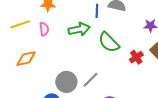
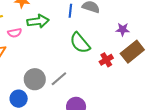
pink semicircle: (44, 29) -> (15, 33), moved, turned 80
green arrow: (79, 29) -> (38, 21), moved

